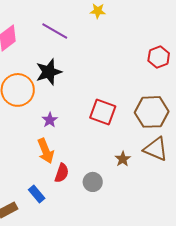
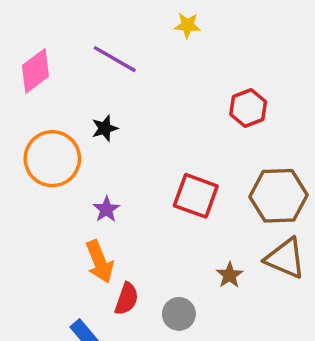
red hexagon: (159, 57) -> (248, 108), moved
black star: (49, 72) -> (105, 128), size x0.6

